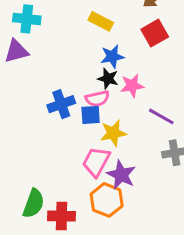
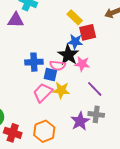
red square: (155, 33) -> (88, 32), moved
black star: (108, 79) -> (68, 55), size x1.5
pink trapezoid: (96, 162) -> (43, 93), moved
purple star: (121, 175) -> (80, 121), moved

